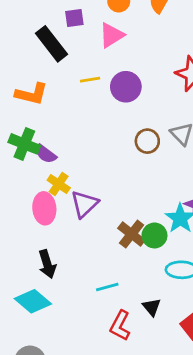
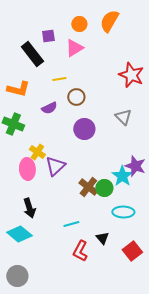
purple circle: (126, 87) -> (84, 129), moved
brown circle: (147, 141) -> (76, 97), moved
purple semicircle: (46, 154) -> (49, 108), moved, turned -63

